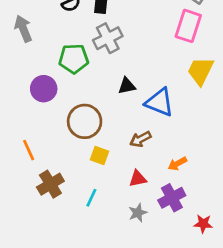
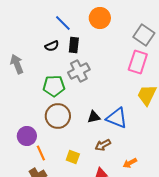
black triangle: (127, 86) -> (94, 117), moved
purple circle: (44, 89) -> (27, 136), moved
brown circle: (85, 121) -> (58, 116), moved
orange line: (29, 150) -> (41, 153), moved

